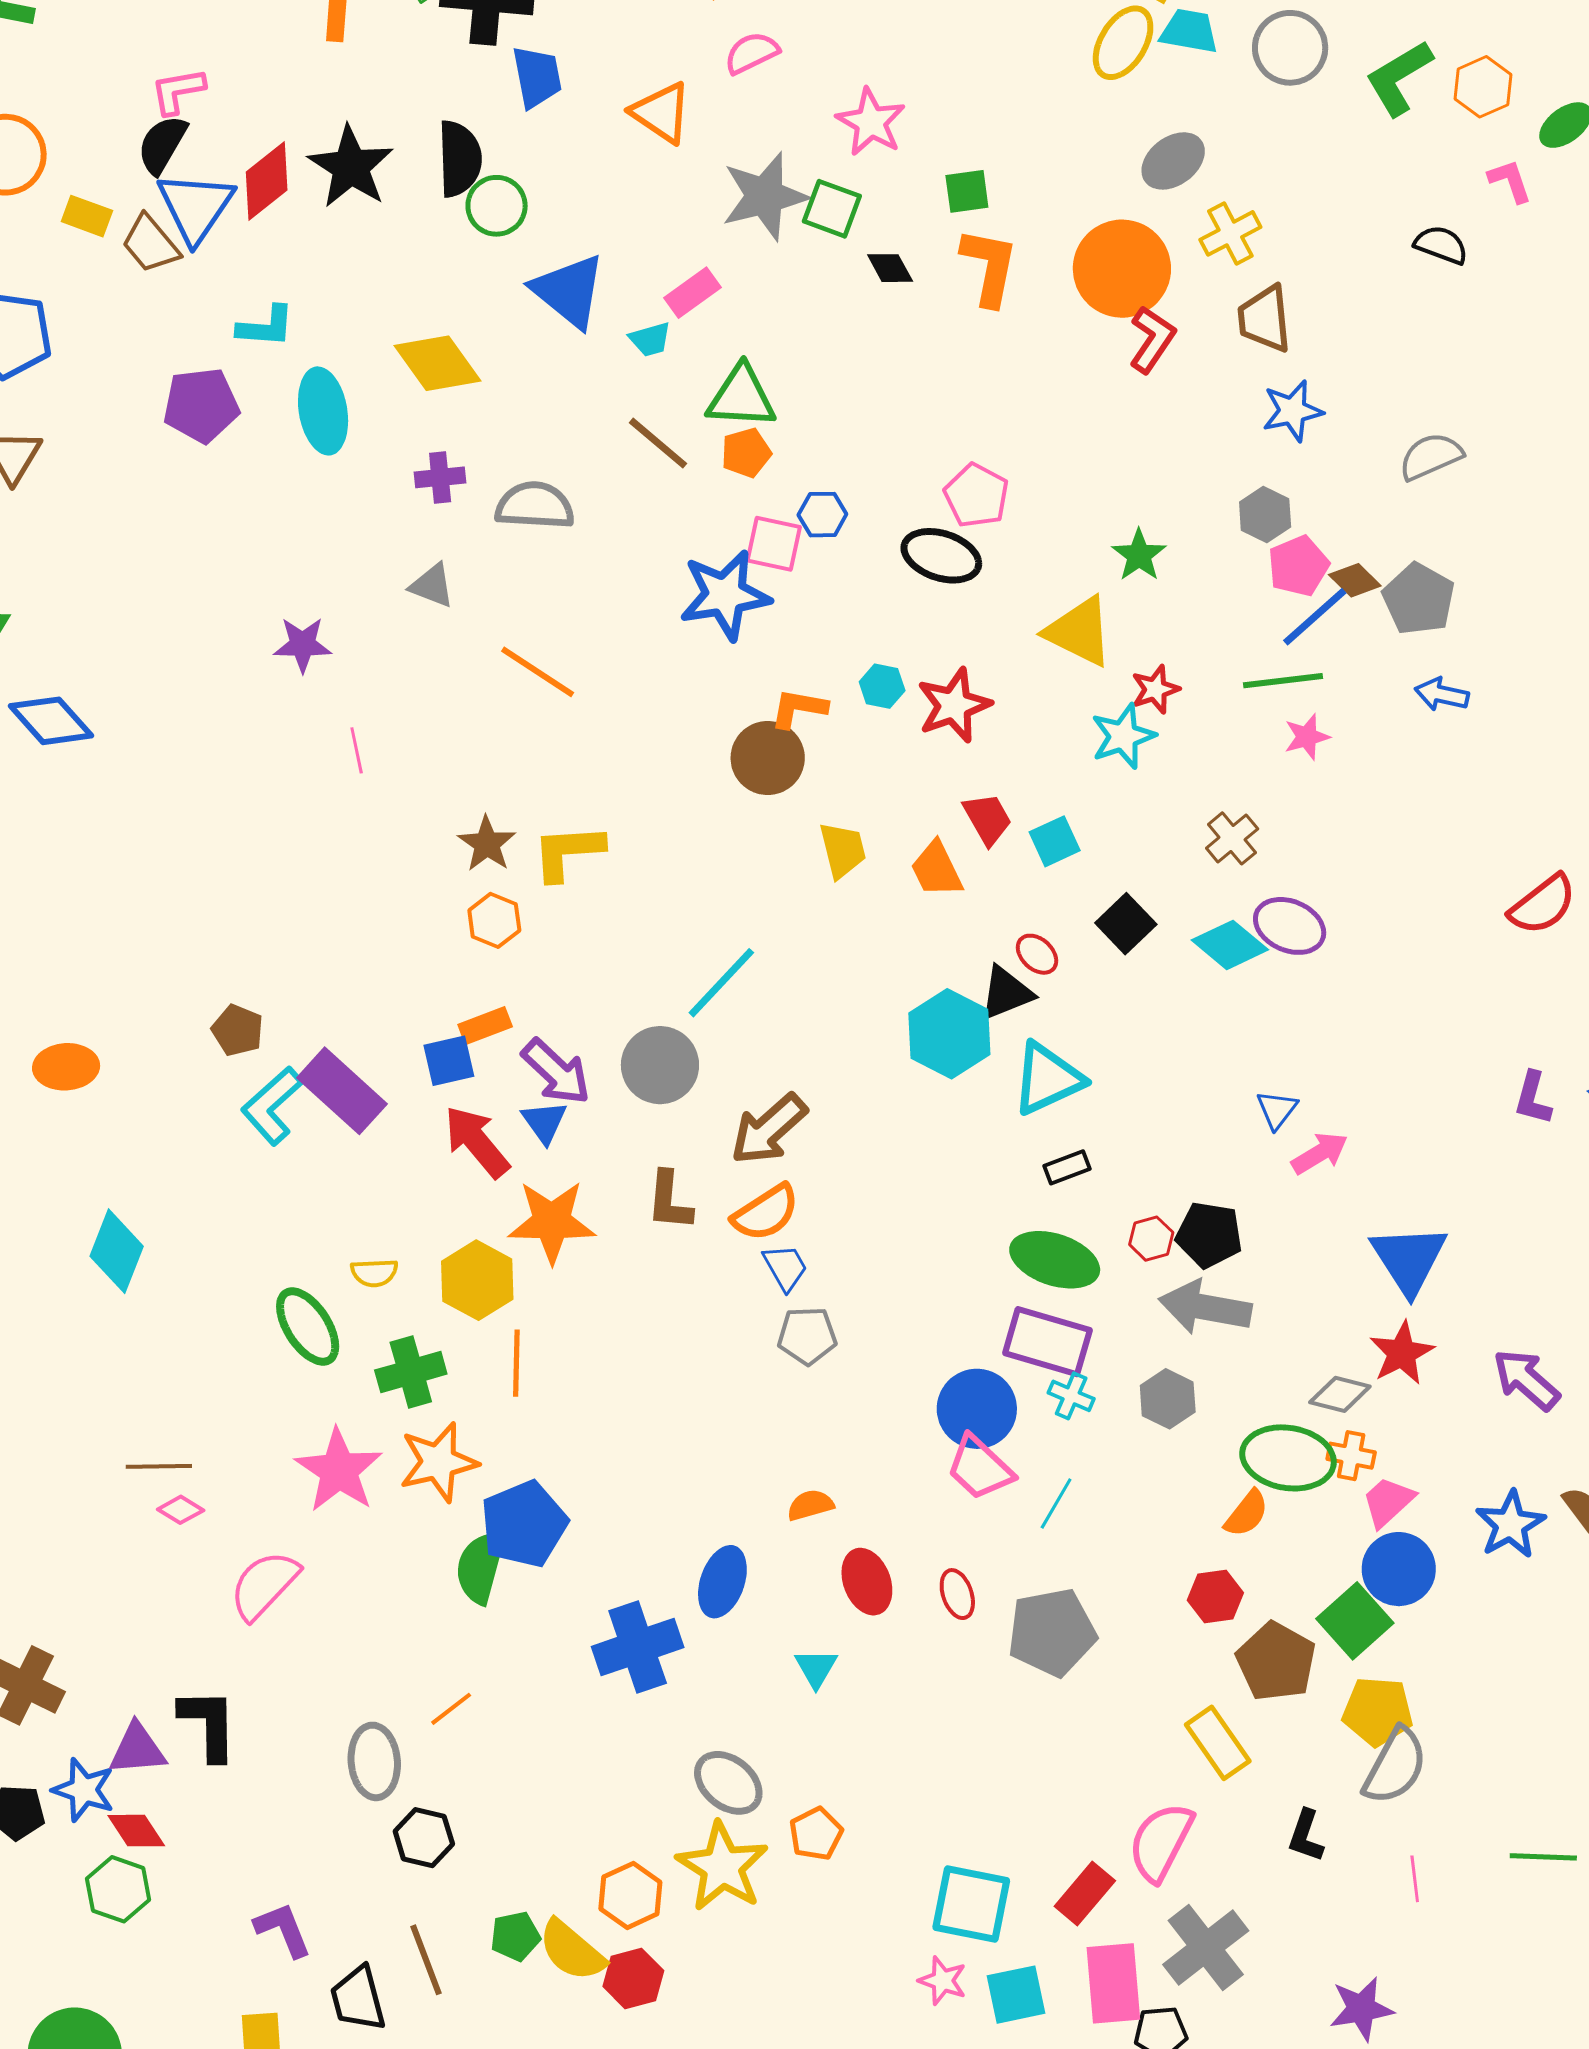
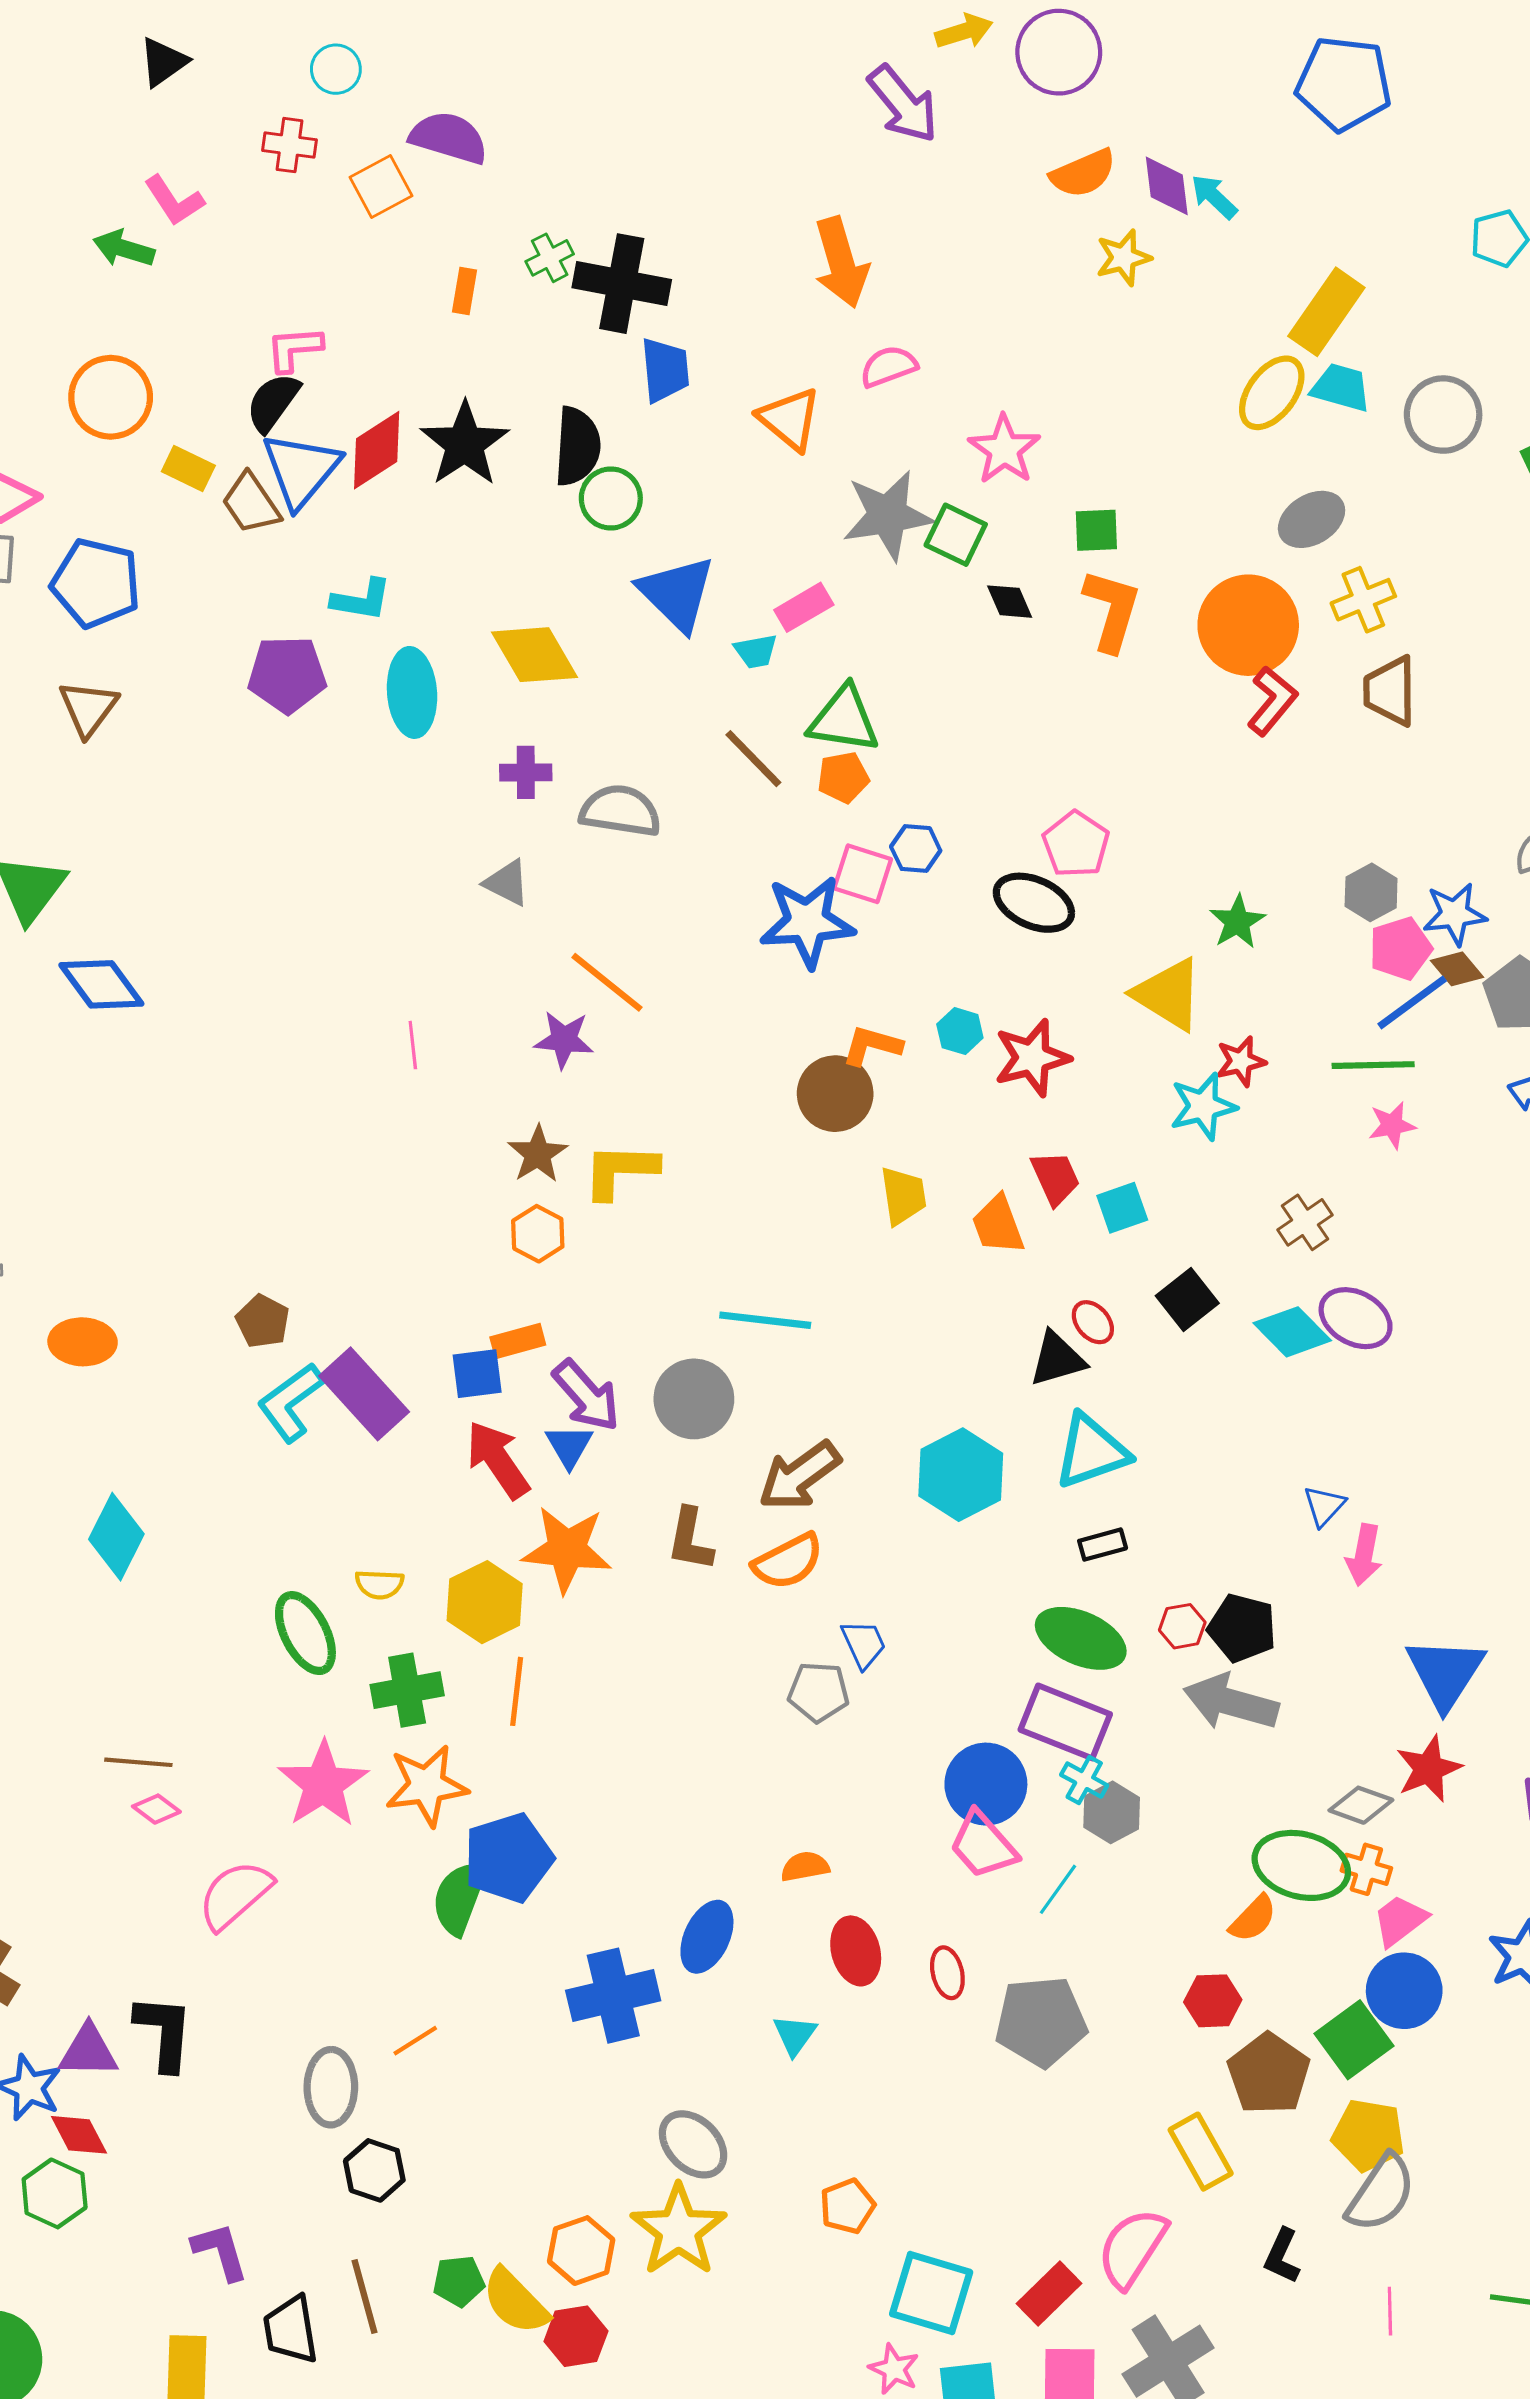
blue star: (1292, 411) -> (1455, 914), moved
purple star: (303, 645) -> (564, 1040), moved
cyan line: (721, 983) -> (765, 1320), turned 48
cyan hexagon: (949, 1034) -> (961, 1475), moved
pink arrow: (1320, 1153) -> (1364, 1555), turned 126
blue trapezoid: (785, 1267) -> (864, 1644), moved
gray hexagon: (1168, 1399) -> (1112, 1812), moved
orange pentagon: (816, 1834) -> (847, 2206), moved

